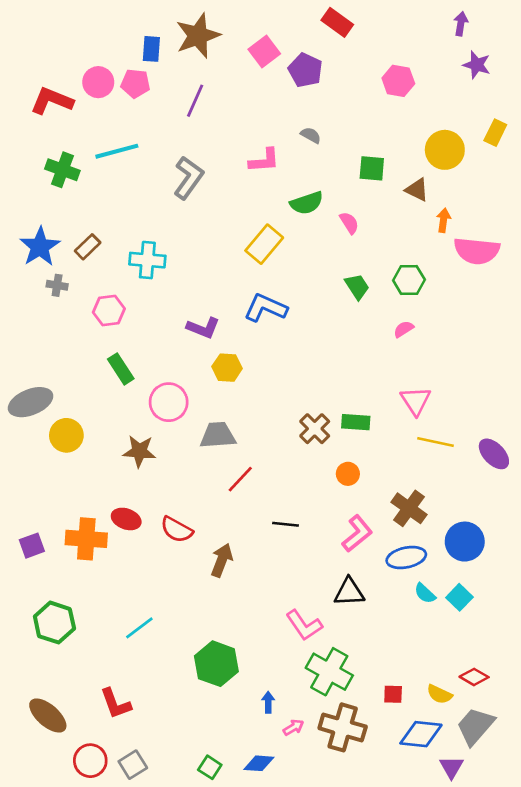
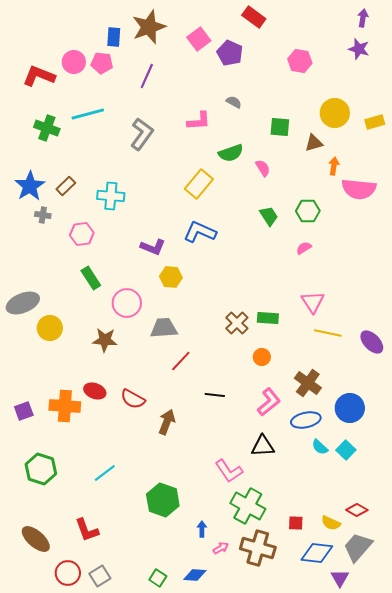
purple arrow: (461, 24) -> (363, 18), moved
yellow rectangle: (495, 133) -> (375, 122), moved, turned 48
brown triangle: (417, 190) -> (314, 143), turned -42

